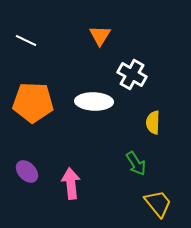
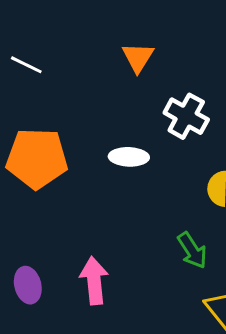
white ellipse: (94, 101) -> (129, 157), size x0.7
purple ellipse: (27, 171) -> (28, 285), moved, turned 30

